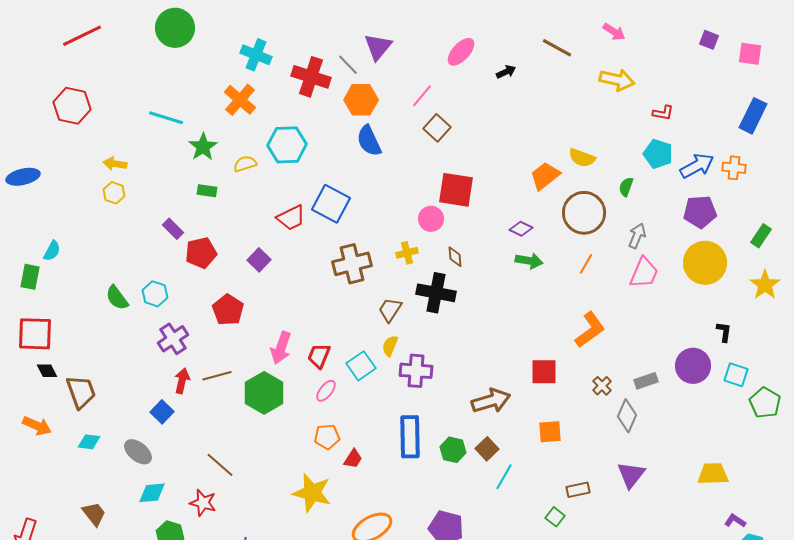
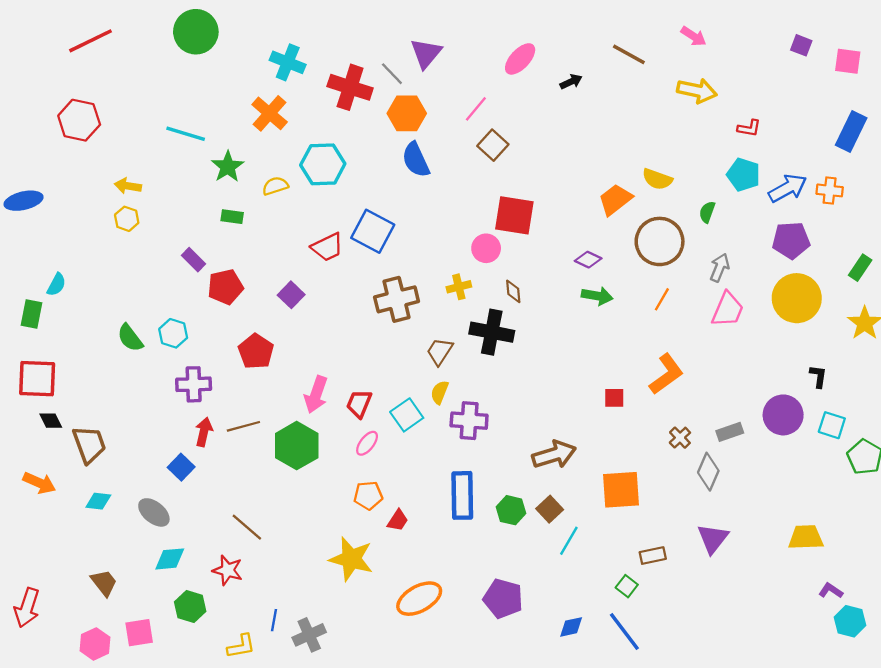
purple cross: (173, 339) -> (194, 384), turned 32
red square: (544, 372) -> (614, 398), moved, size x0.7
orange square: (550, 432) -> (621, 490), size x1.5

